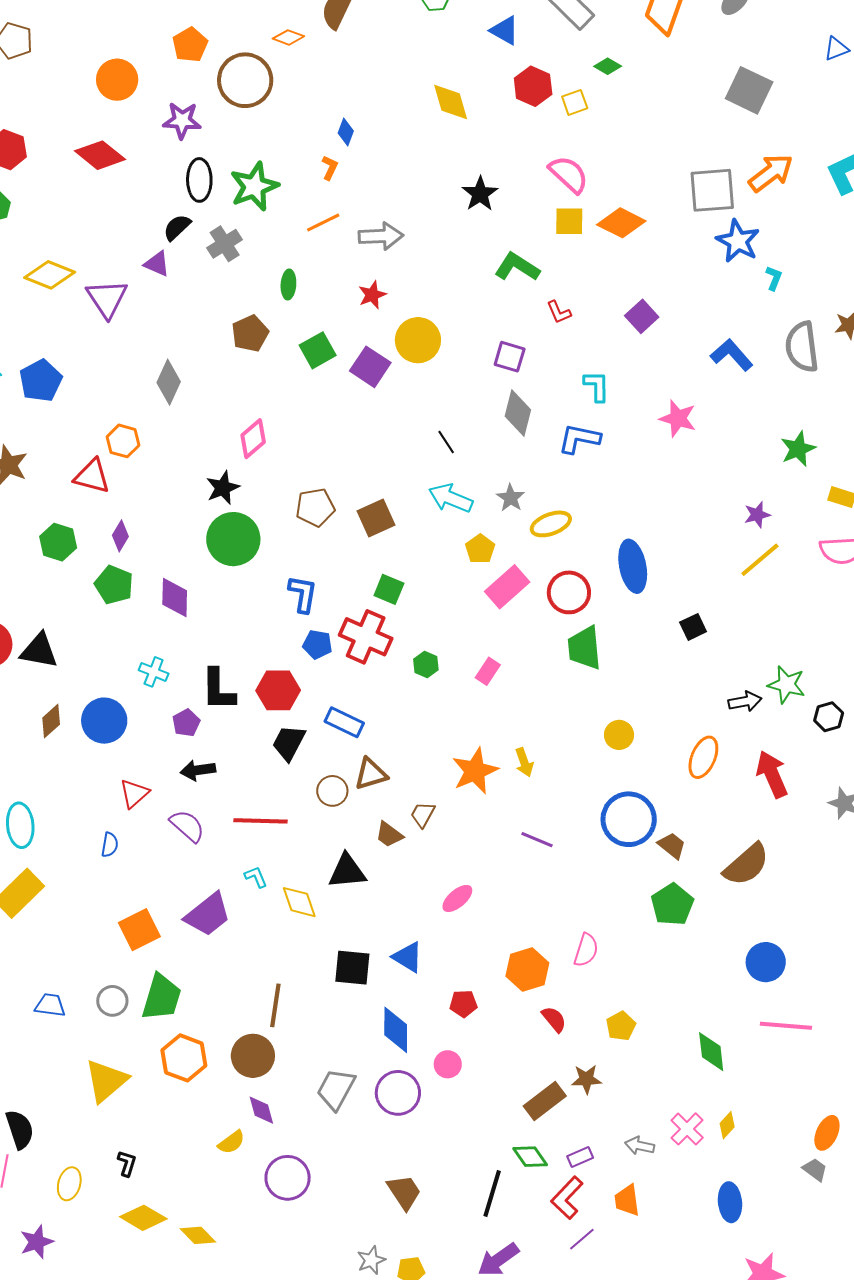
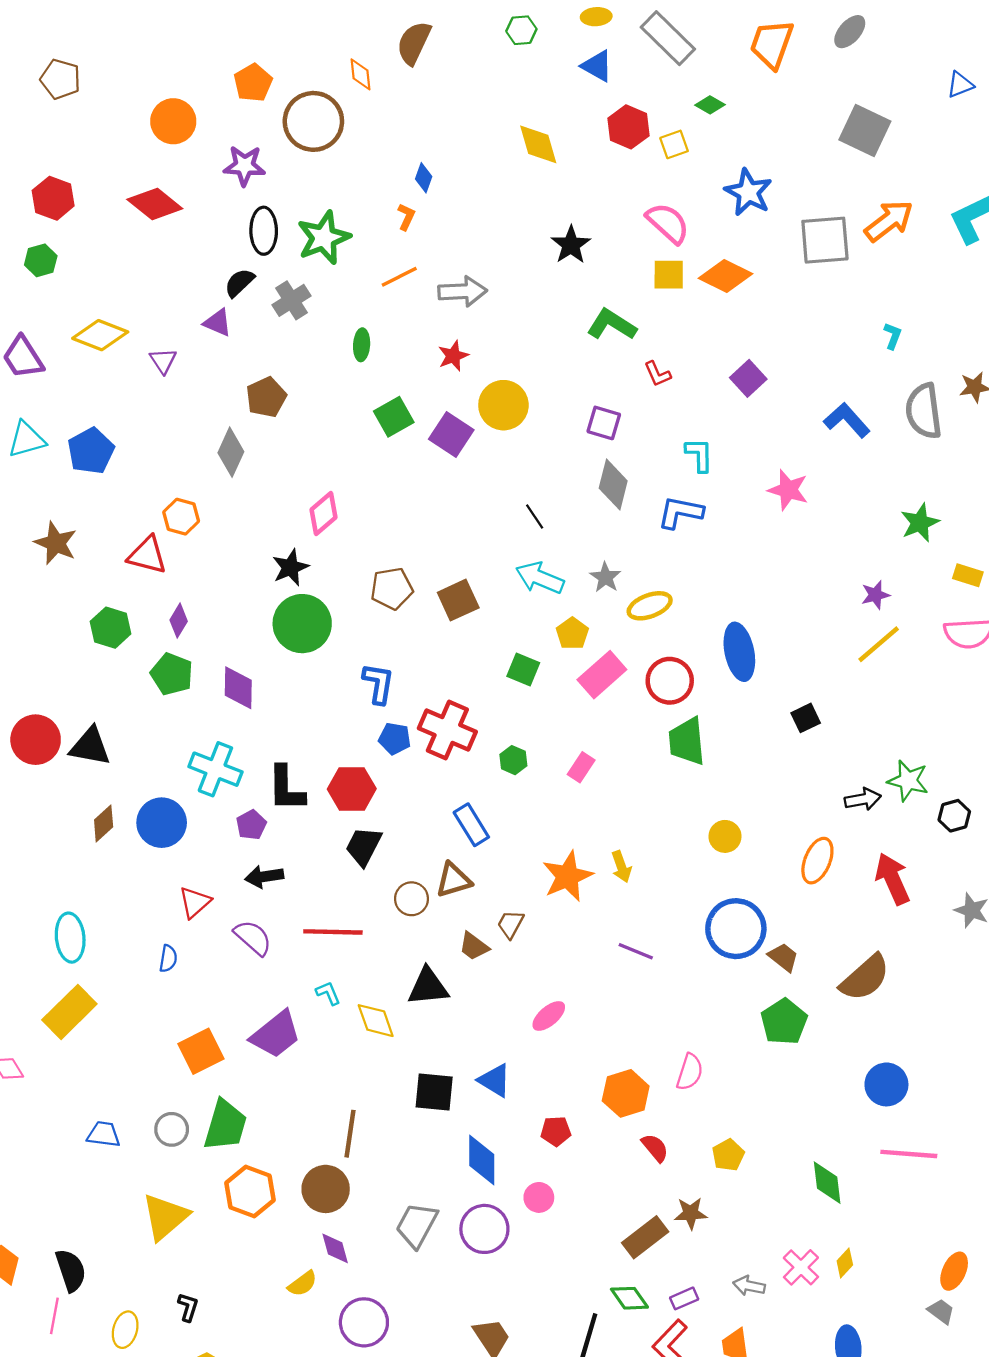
orange diamond: (288, 37) -> (361, 74), turned 64
blue star: (738, 241) -> (748, 192), moved
purple triangle: (107, 298) -> (163, 361), size x0.6
brown pentagon: (250, 333) -> (266, 397), moved
green square: (389, 589) -> (523, 669), moved
cyan cross: (154, 672) -> (215, 769), size x1.6
blue rectangle: (344, 722) -> (471, 825), moved, turned 33

